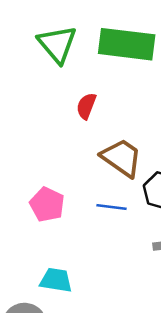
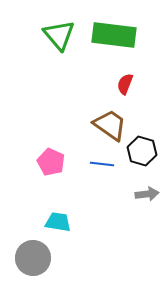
red semicircle: (86, 106) -> (125, 84), moved

